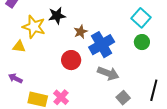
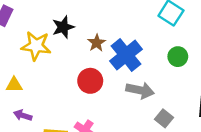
green circle: (142, 42) -> (178, 57), moved
yellow triangle: (19, 47) -> (14, 85), moved

